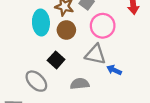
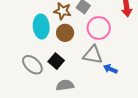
gray ellipse: (36, 81) -> (32, 65), moved
gray semicircle: (80, 84) -> (65, 85), moved

